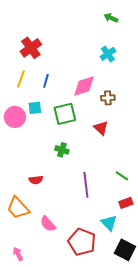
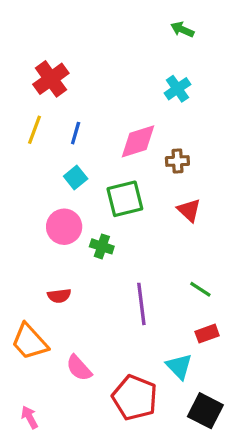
cyan square: (35, 108) -> (76, 177), moved, turned -32
green square: (65, 114) -> (125, 199), moved
pink circle: (15, 117) -> (64, 227), moved
red triangle: (101, 128) -> (189, 210), moved

